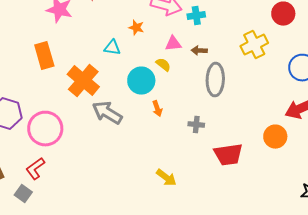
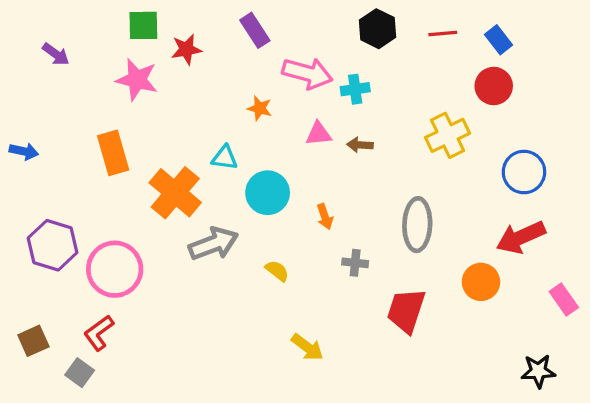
cyan triangle: (112, 48) -> (225, 158), moved
yellow semicircle: (163, 65) -> (277, 271), moved
gray ellipse: (215, 80) -> (417, 225), moved
orange arrow: (157, 109) -> (325, 217), moved
gray arrow: (107, 113) -> (213, 244), turned 128
red trapezoid: (228, 155) -> (406, 311), turned 116

